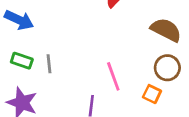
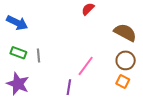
pink line: (113, 76) -> (86, 66), turned 55
orange square: (152, 94) -> (123, 82), moved

